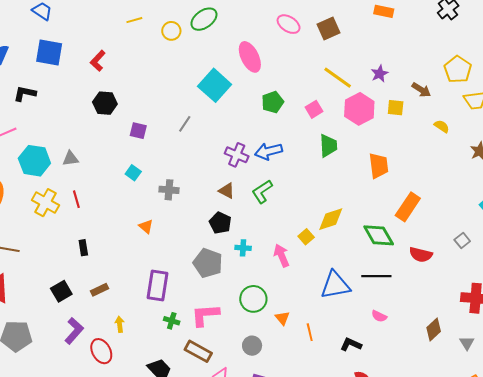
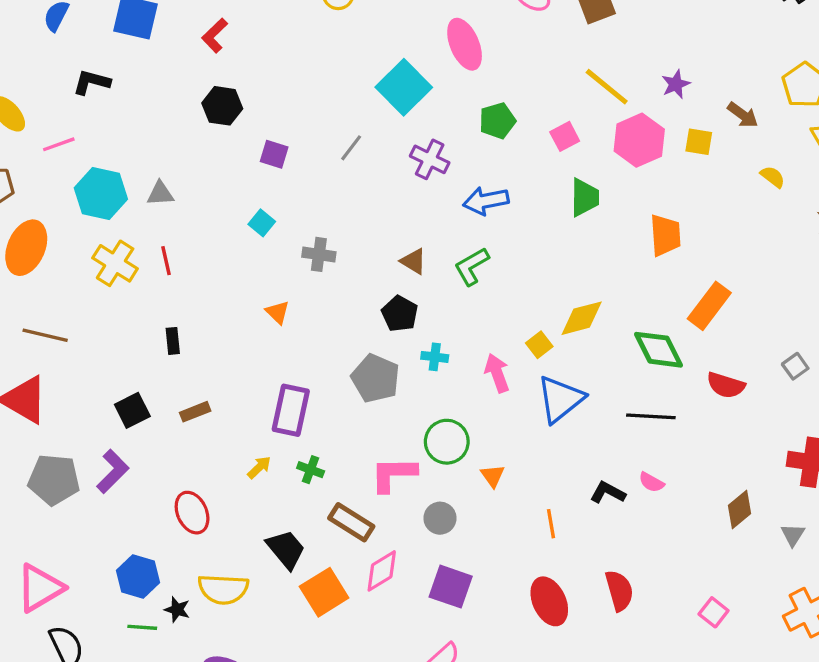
purple cross: (237, 155) -> (430, 159), moved
blue triangle: (335, 285) -> (560, 399), moved, turned -32
pink L-shape: (205, 315) -> (393, 474), moved
yellow arrow: (120, 324) -> (259, 467), moved, turned 49
purple L-shape: (74, 331) -> (113, 471), moved
orange line: (310, 332) -> (551, 524), moved
black L-shape: (351, 344) -> (608, 493), moved

